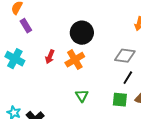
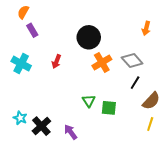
gray diamond: (125, 56) -> (132, 60), turned 40
orange cross: (75, 60) -> (102, 63), moved
green square: (120, 100) -> (109, 108), moved

